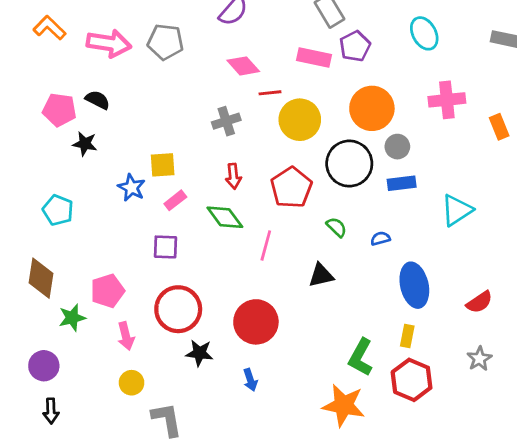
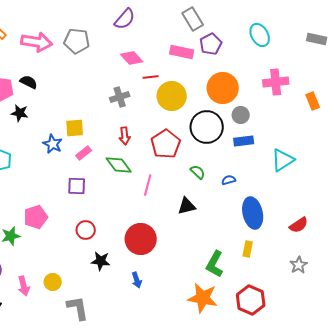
red circle: (178, 309) -> (86, 230), size x0.6
pink arrow: (126, 336) -> (24, 286), moved
red hexagon: (412, 380) -> (251, 300), moved

